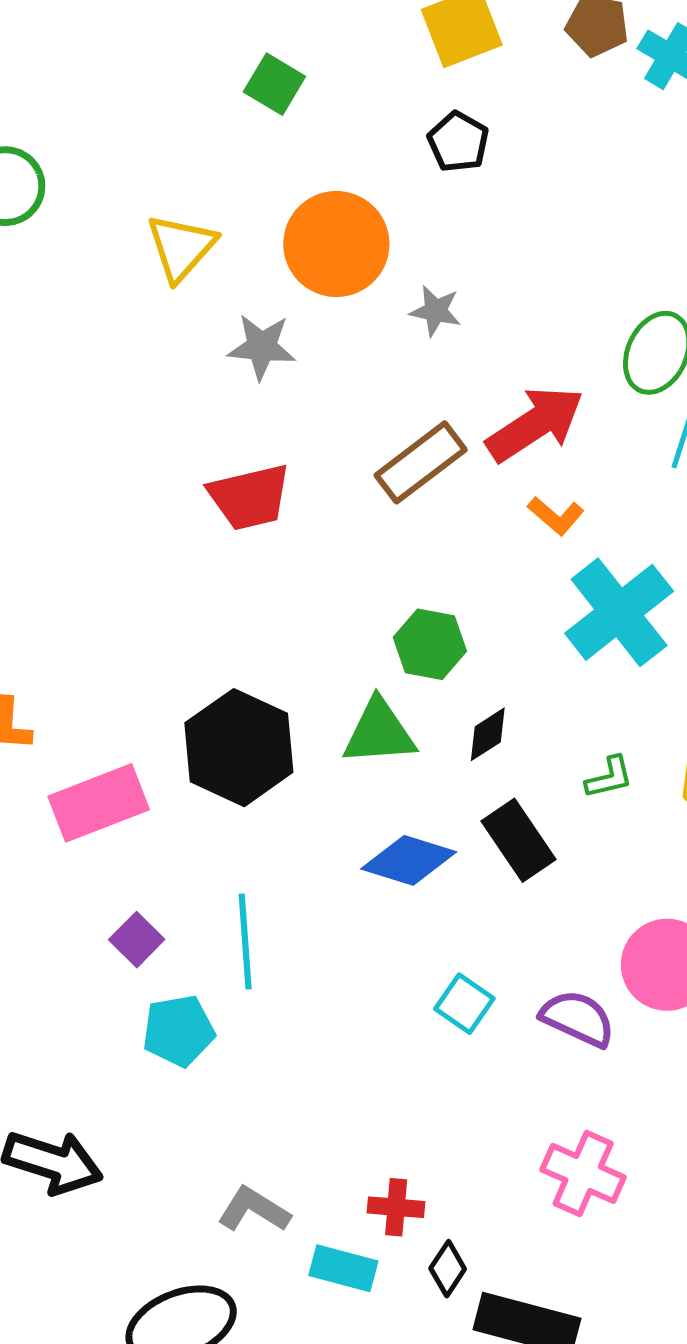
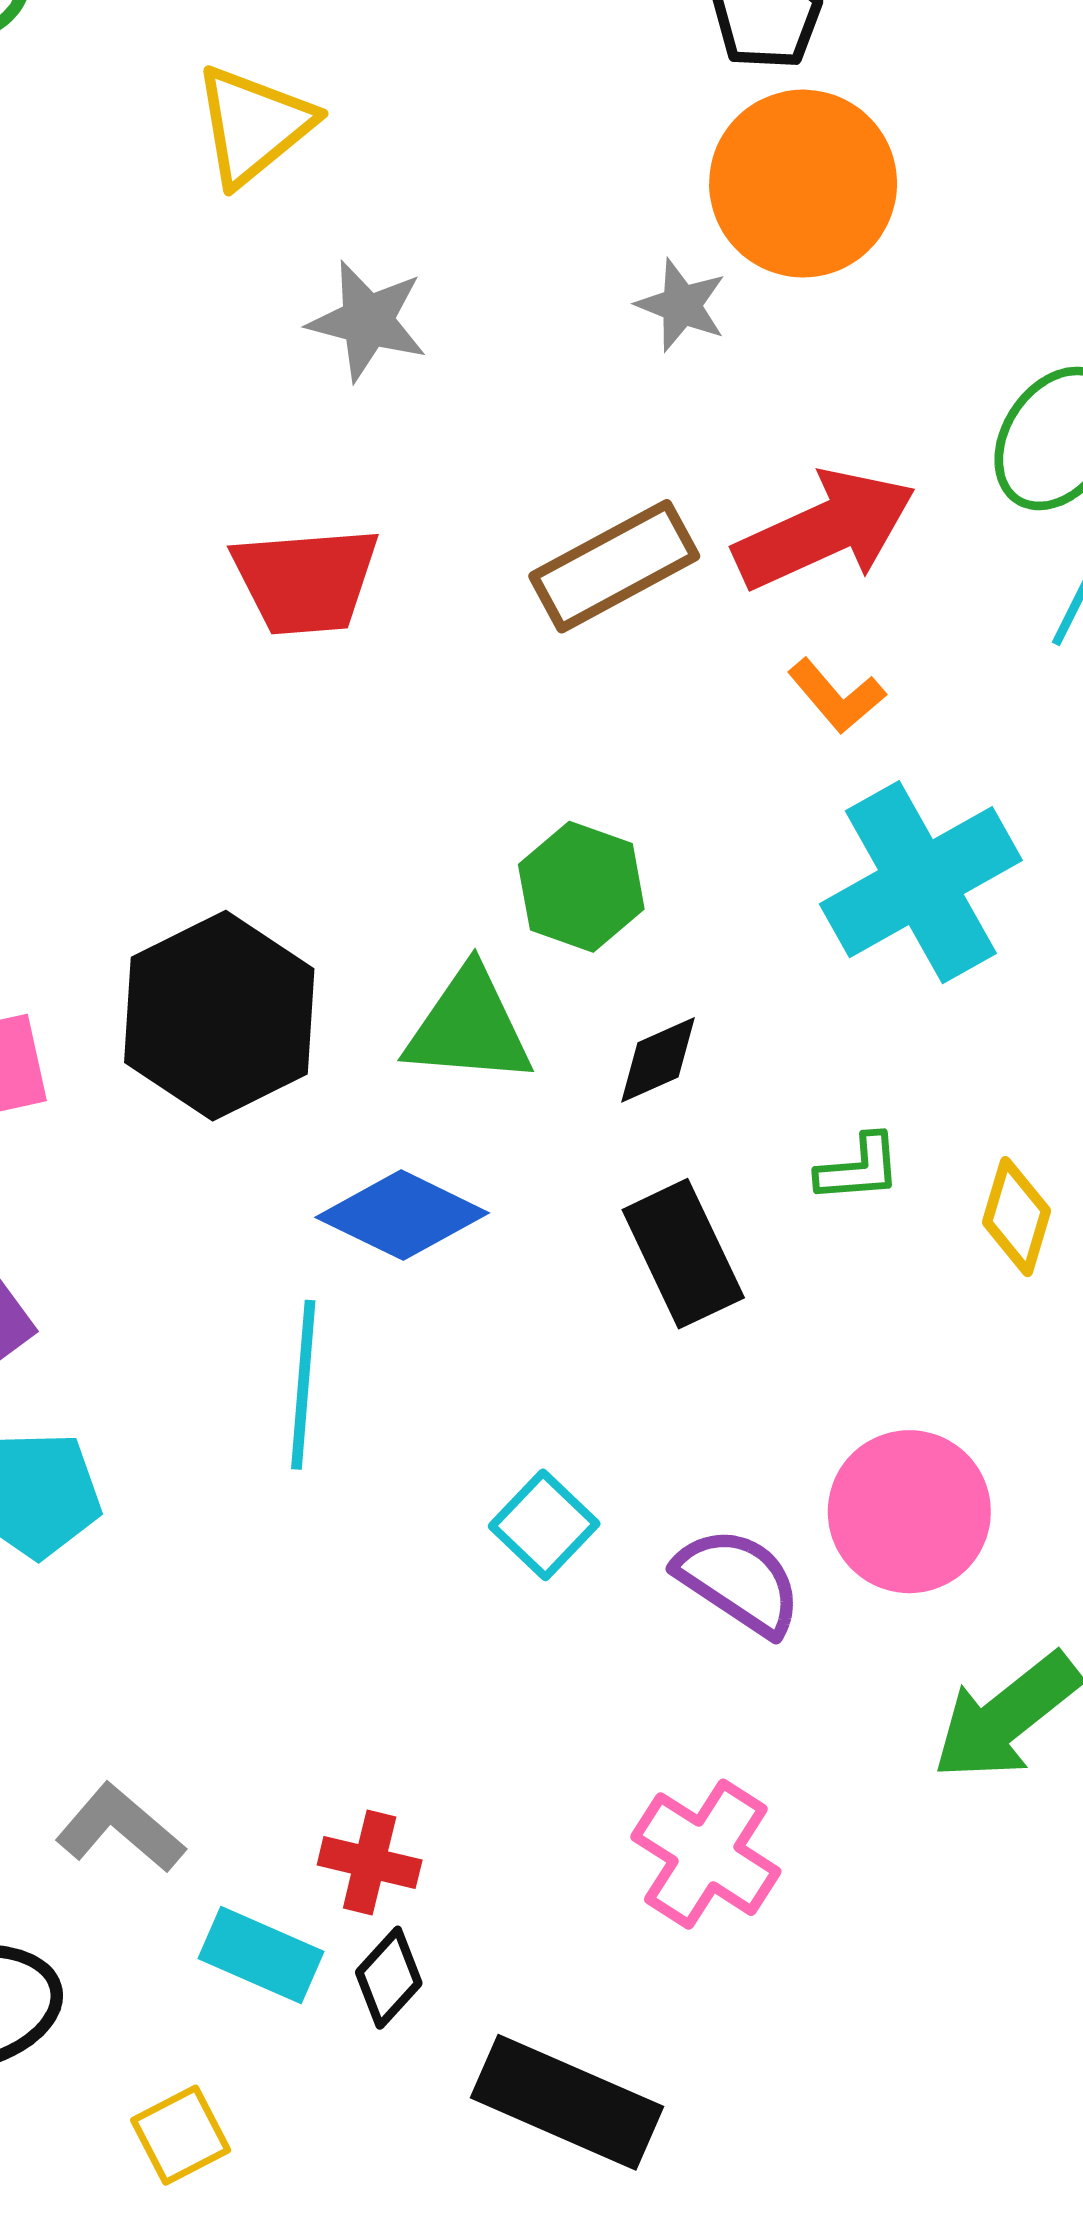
orange circle: (336, 244) -> (803, 184), moved
blue diamond: (409, 860) -> (402, 1215), moved
cyan line: (245, 942) -> (303, 1385), moved
black diamond: (448, 1269) -> (389, 1978), moved

